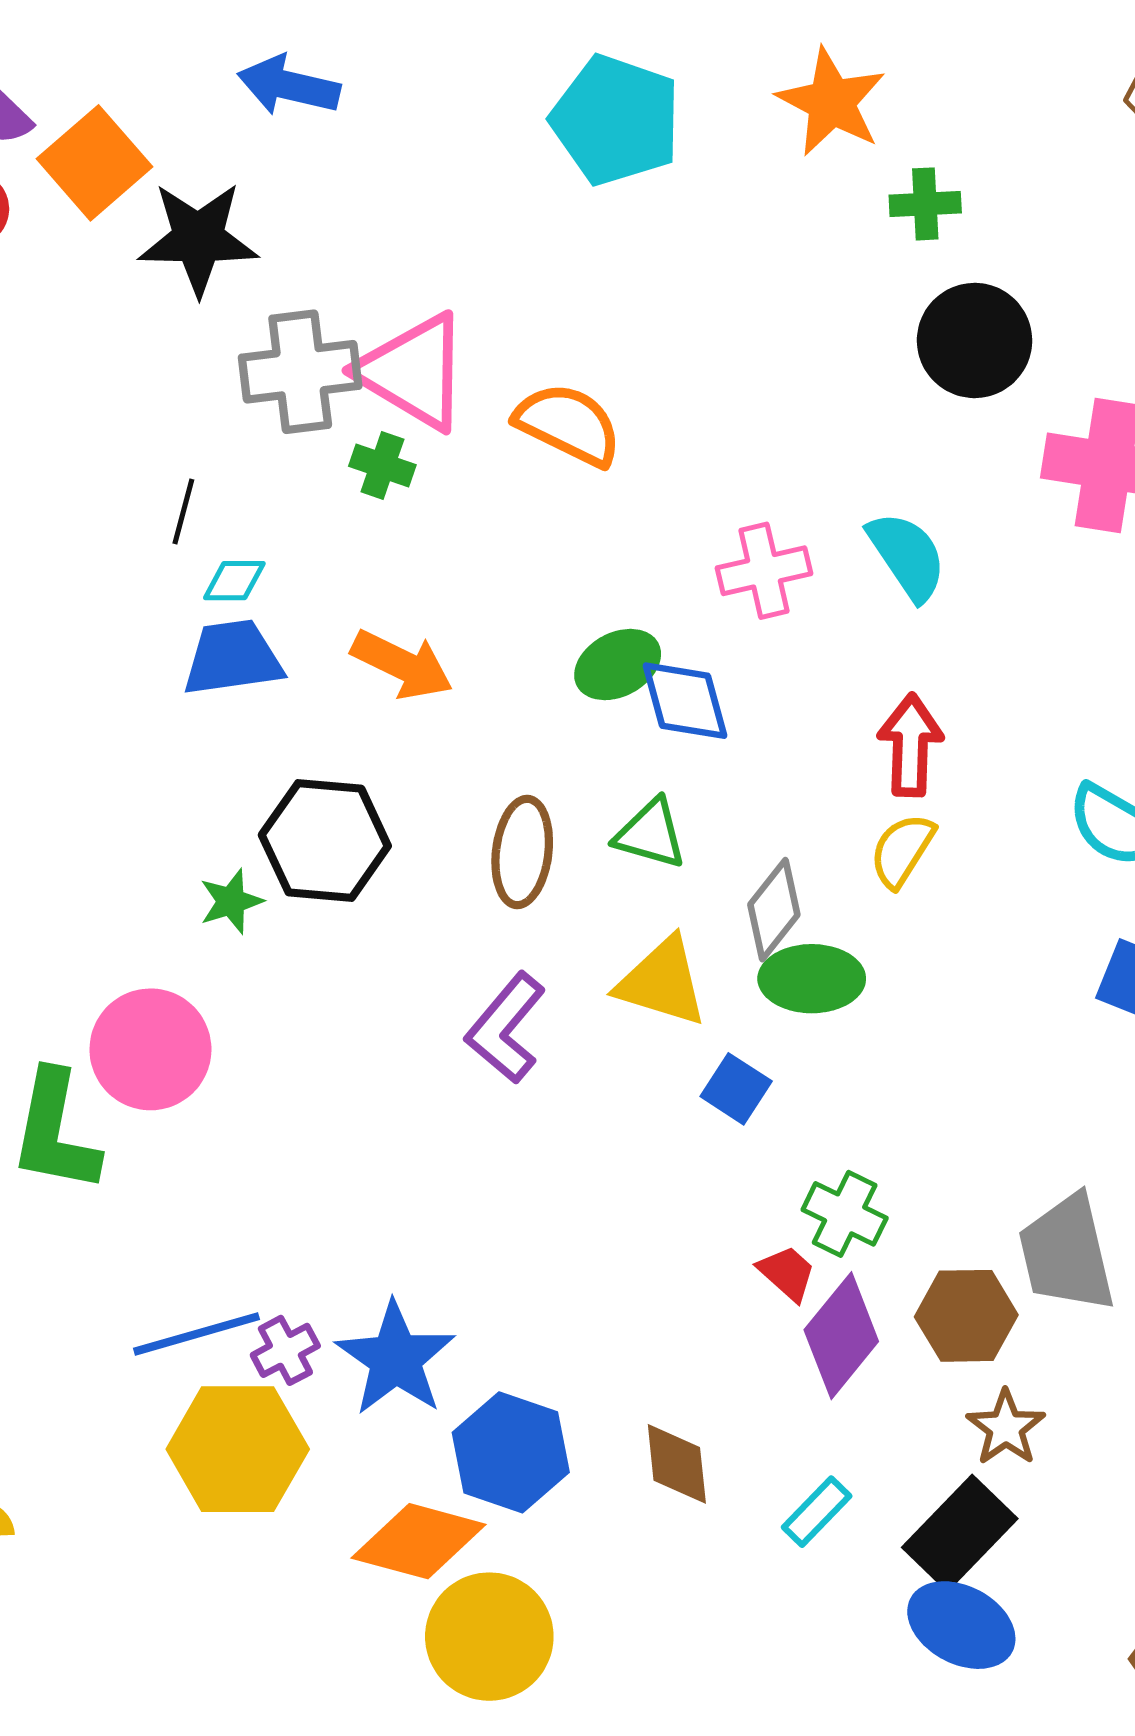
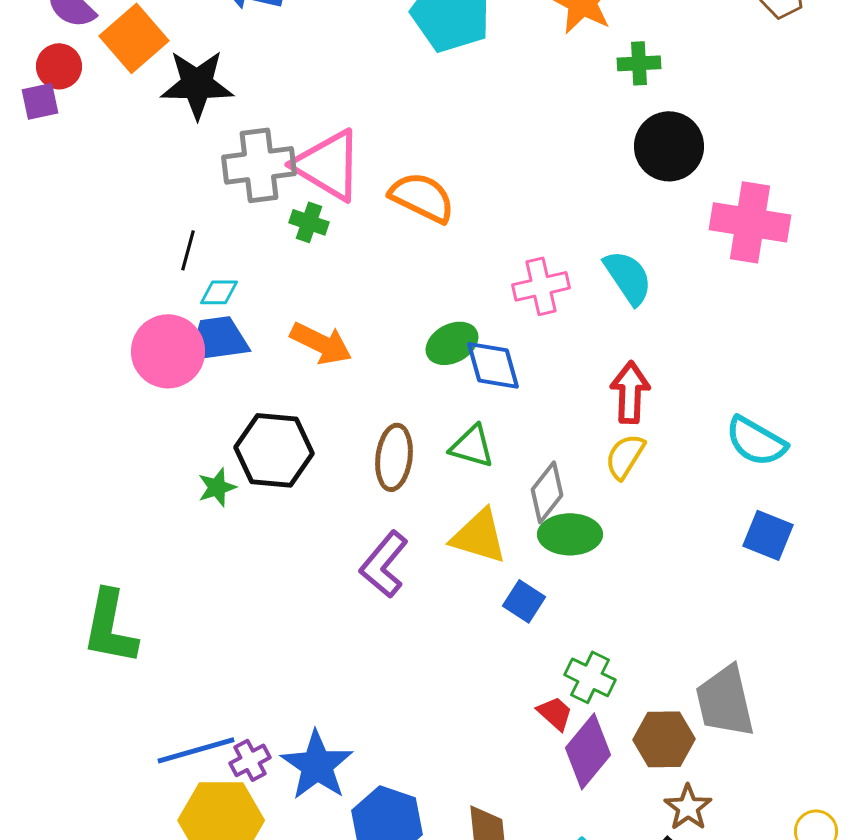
pink circle: (150, 1049) -> (168, 351), moved

